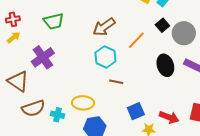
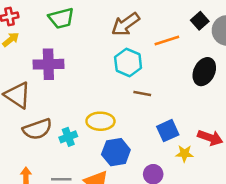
orange line: (136, 40) -> (167, 41), turned 30
purple cross: (43, 57) -> (48, 64), turned 35
black ellipse: (165, 65) -> (204, 72), turned 45
cyan cross: (57, 115) -> (68, 137), turned -32

